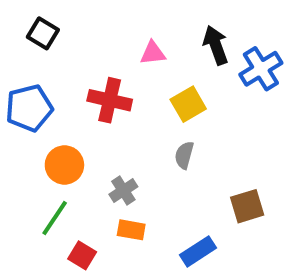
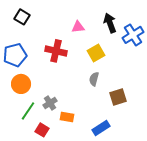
orange circle: (64, 165) -> (21, 84), moved
gray cross: (123, 191) -> (50, 103), moved
brown square: (247, 206) -> (118, 97), moved

